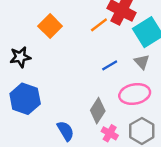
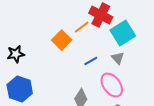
orange square: (50, 26) -> (62, 40), moved
pink ellipse: (135, 94) -> (112, 85), turned 65

